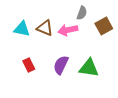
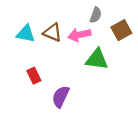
purple semicircle: (61, 65) -> (61, 97), moved
green triangle: (89, 68) -> (97, 59), moved

